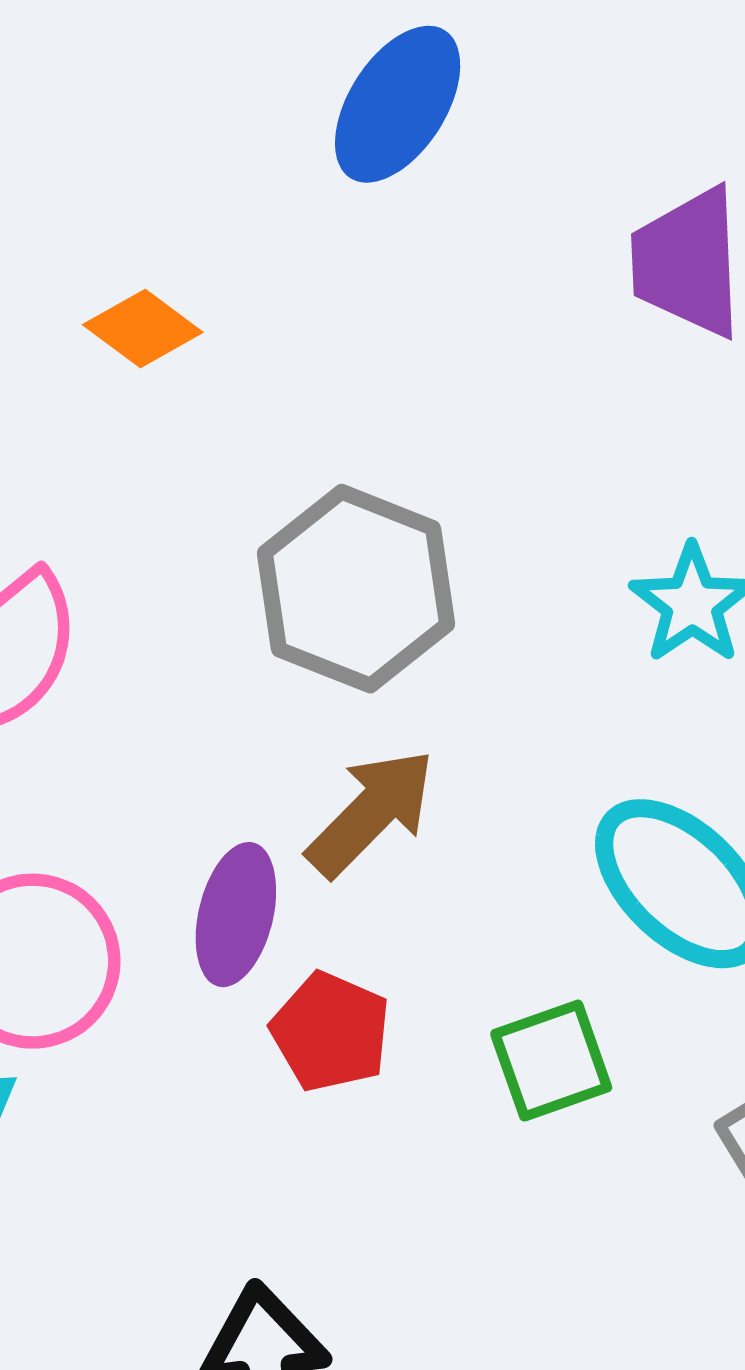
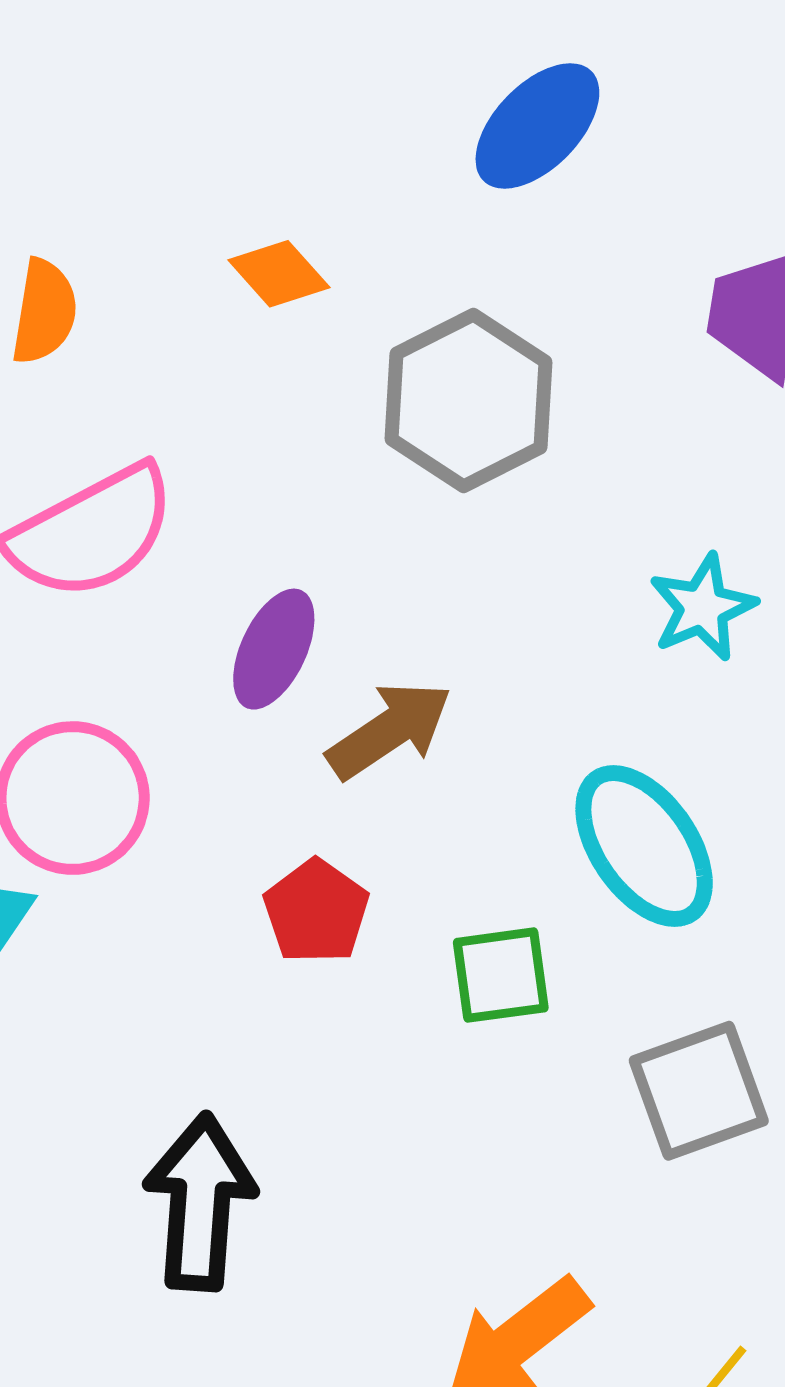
gray hexagon: (356, 589) -> (469, 400), moved
purple ellipse: (236, 915) -> (274, 649), moved

